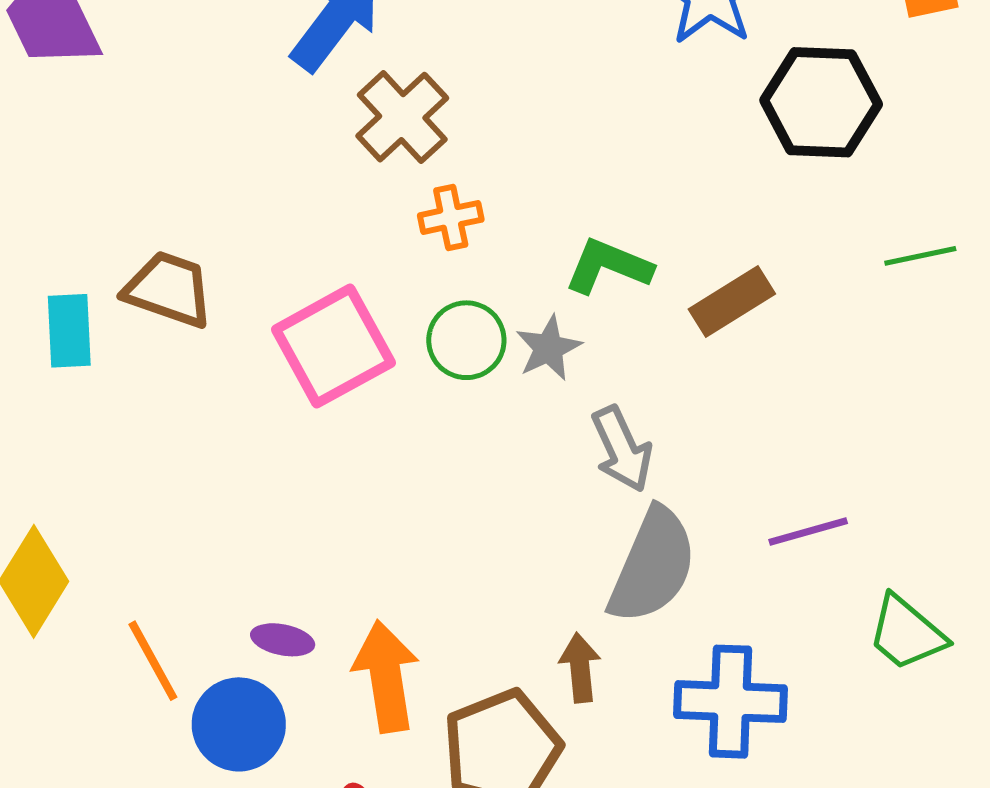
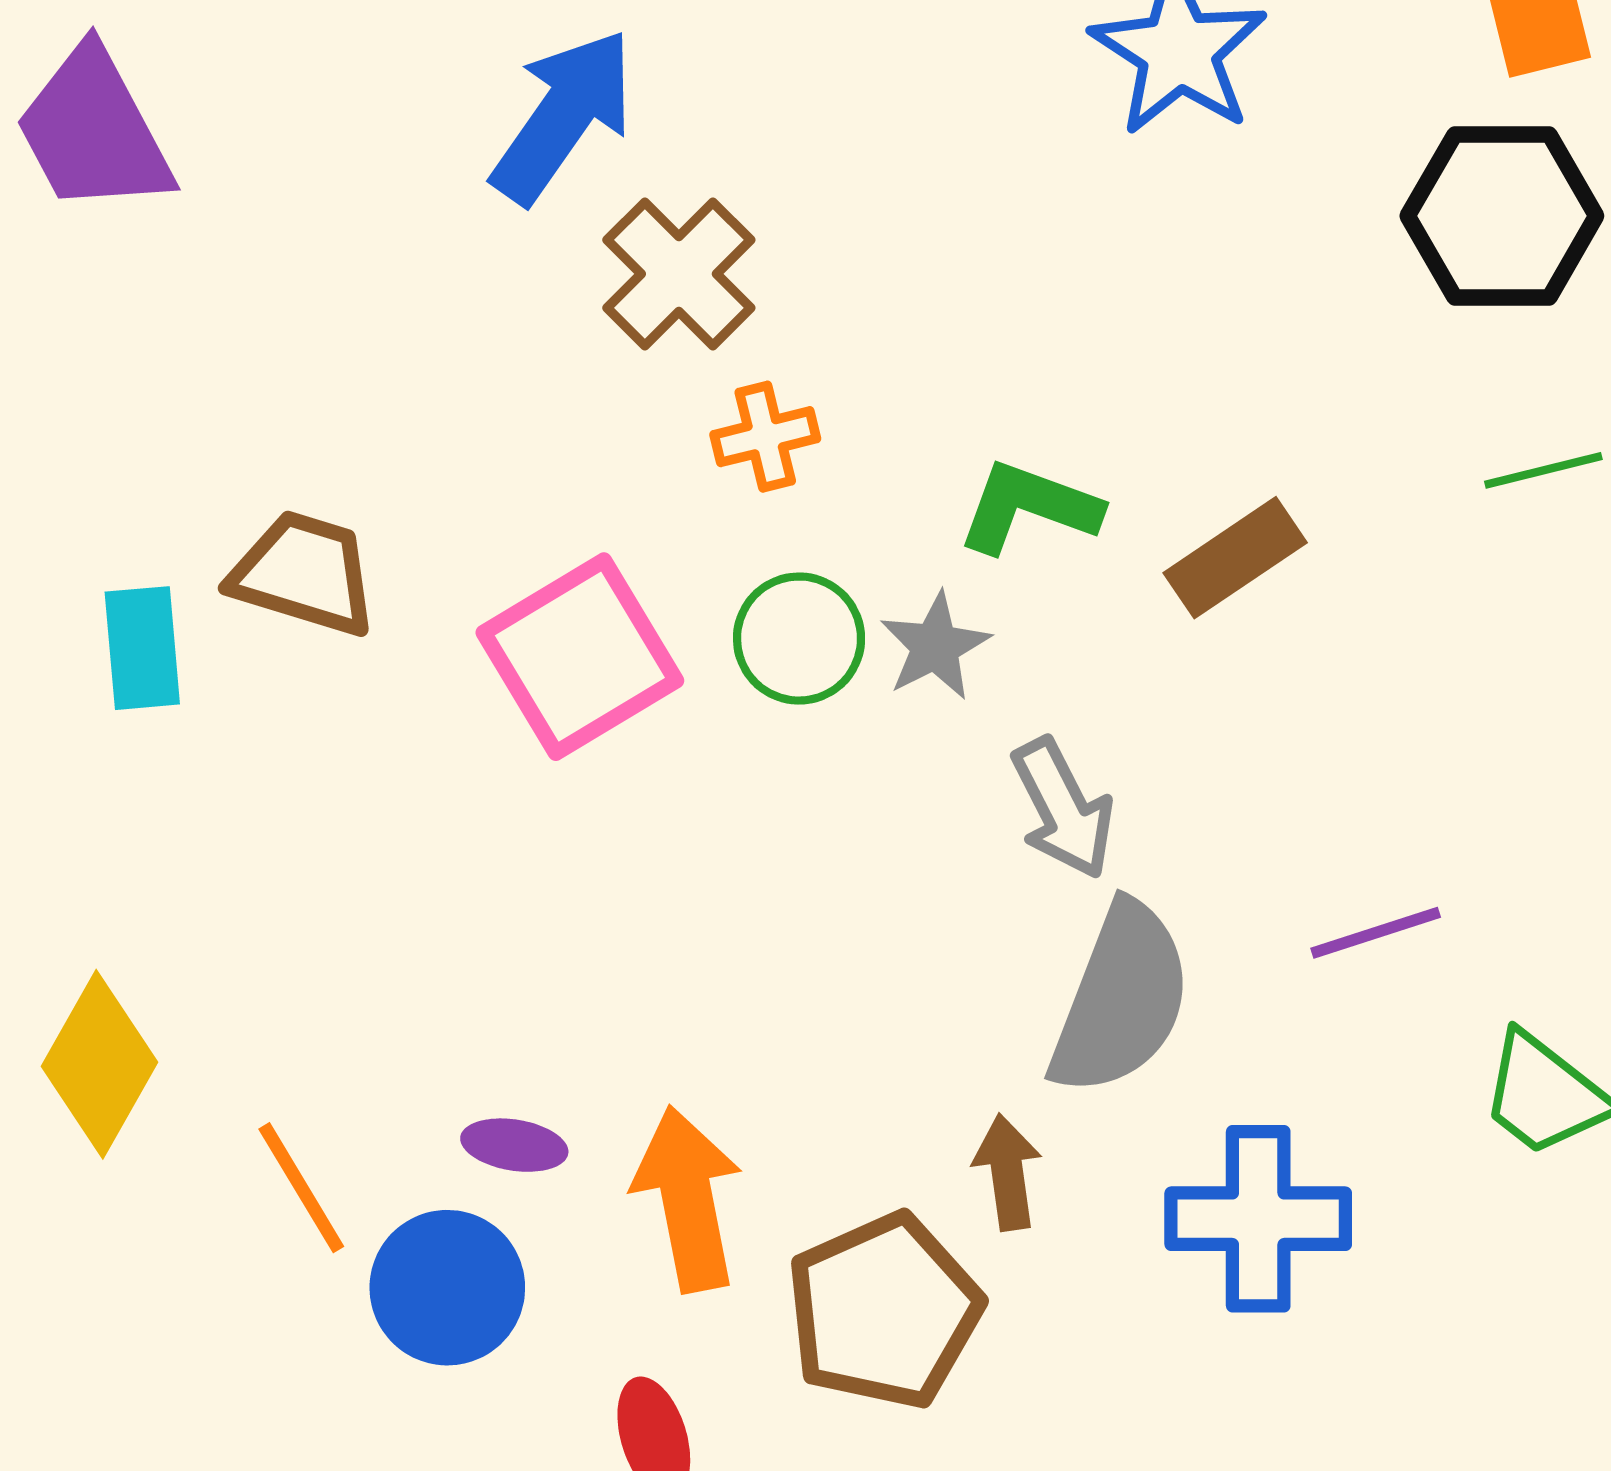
black hexagon: (821, 102) -> (1502, 216), moved

